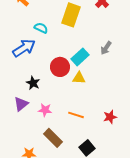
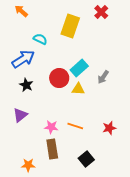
gray arrow: (106, 48) -> (103, 77), moved
black star: (33, 83) -> (26, 85), moved
pink star: (45, 110) -> (51, 127), moved
brown rectangle: (53, 138) -> (52, 149), turned 36

